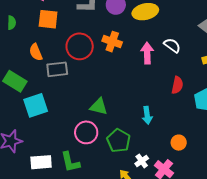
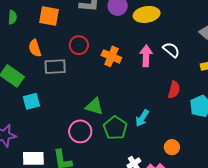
orange cross: (112, 42) -> (111, 56), moved
red circle: (80, 46) -> (79, 45), size x0.7
cyan square: (36, 105) -> (31, 101), size x0.7
cyan arrow: (147, 115) -> (142, 118), turned 36
green pentagon: (119, 141) -> (115, 128), moved

